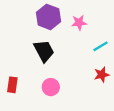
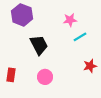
purple hexagon: (49, 17) -> (22, 15), moved
cyan line: (101, 46) -> (80, 37), moved

